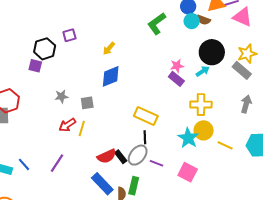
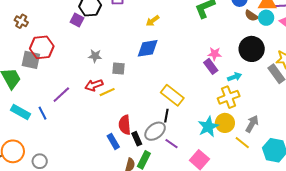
cyan circle: (192, 21) -> (266, 18), moved
cyan arrow: (203, 71) -> (235, 77), moved
gray arrow: (246, 104) -> (252, 124), moved
yellow cross: (201, 105) -> (229, 97), turned -35
yellow line: (82, 129) -> (107, 92), turned 35
red semicircle: (107, 156) -> (125, 125), turned 96
black rectangle: (121, 157) -> (137, 139), moved
purple line: (57, 163) -> (61, 95), moved
blue rectangle: (102, 184) -> (113, 141), moved, size x0.7

